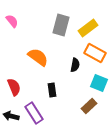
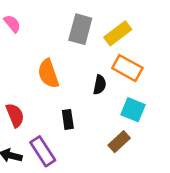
orange semicircle: (38, 57) -> (48, 74), turned -145

